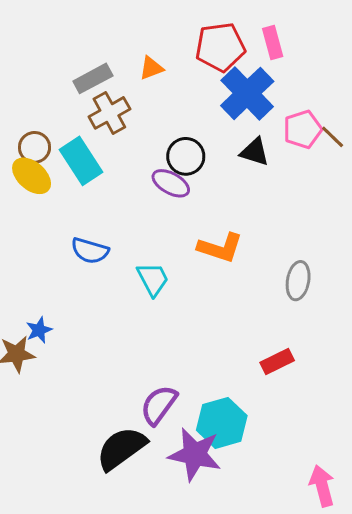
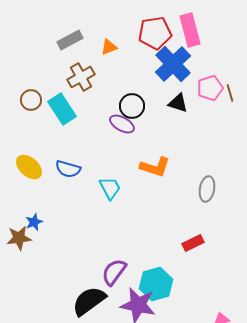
pink rectangle: (273, 43) -> (190, 30), size x1.5
gray rectangle: (93, 78) -> (70, 40), moved
brown line: (333, 137) -> (230, 93), turned 30
yellow ellipse: (32, 176) -> (29, 167), moved

